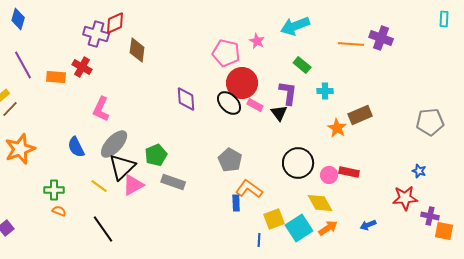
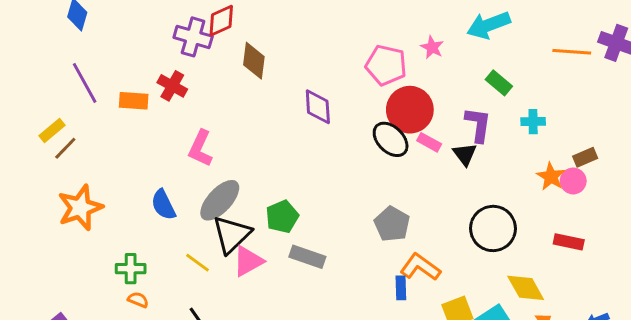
purple diamond: (186, 99) -> (318, 107), moved
brown rectangle: (360, 115) -> (585, 157), size x0.7
pink circle: (329, 175) -> (573, 181), moved

